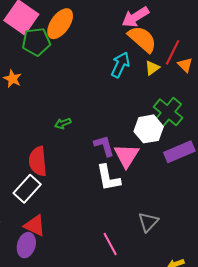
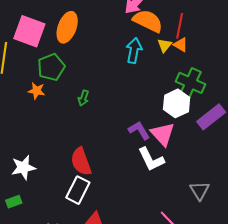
green pentagon: (36, 42) -> (51, 67), moved
orange triangle: (185, 65) -> (181, 45), moved
green arrow: (63, 123) -> (83, 98), moved, turned -35

